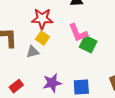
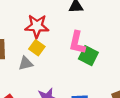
pink L-shape: (78, 33) -> (77, 43), turned 35

